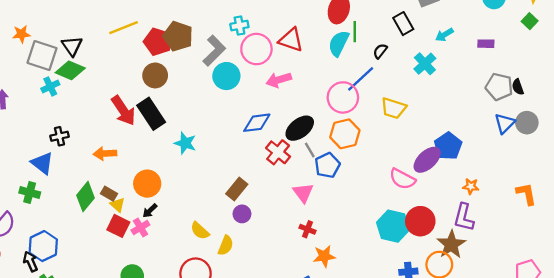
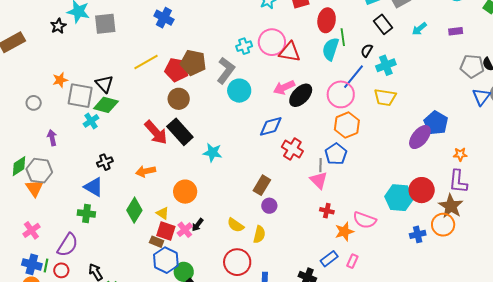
pink circle: (256, 49) -> (272, 42), moved
cyan cross: (425, 64) -> (386, 65), moved, turned 30
black ellipse: (300, 128) -> (301, 95), moved
gray line: (310, 150) -> (321, 165), moved, turned 40
pink semicircle: (402, 179) -> (365, 220), moved
brown rectangle: (109, 194) -> (157, 242), moved
black arrow: (150, 211) -> (197, 225), moved
blue hexagon: (43, 246) -> (166, 260), moved

